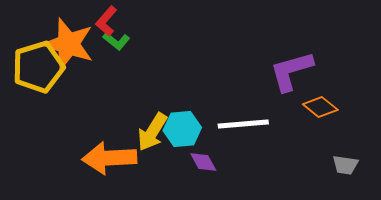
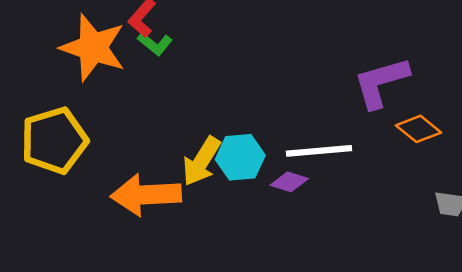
yellow pentagon: (38, 67) -> (54, 141), moved
purple diamond: (203, 162) -> (289, 182), moved, turned -44

